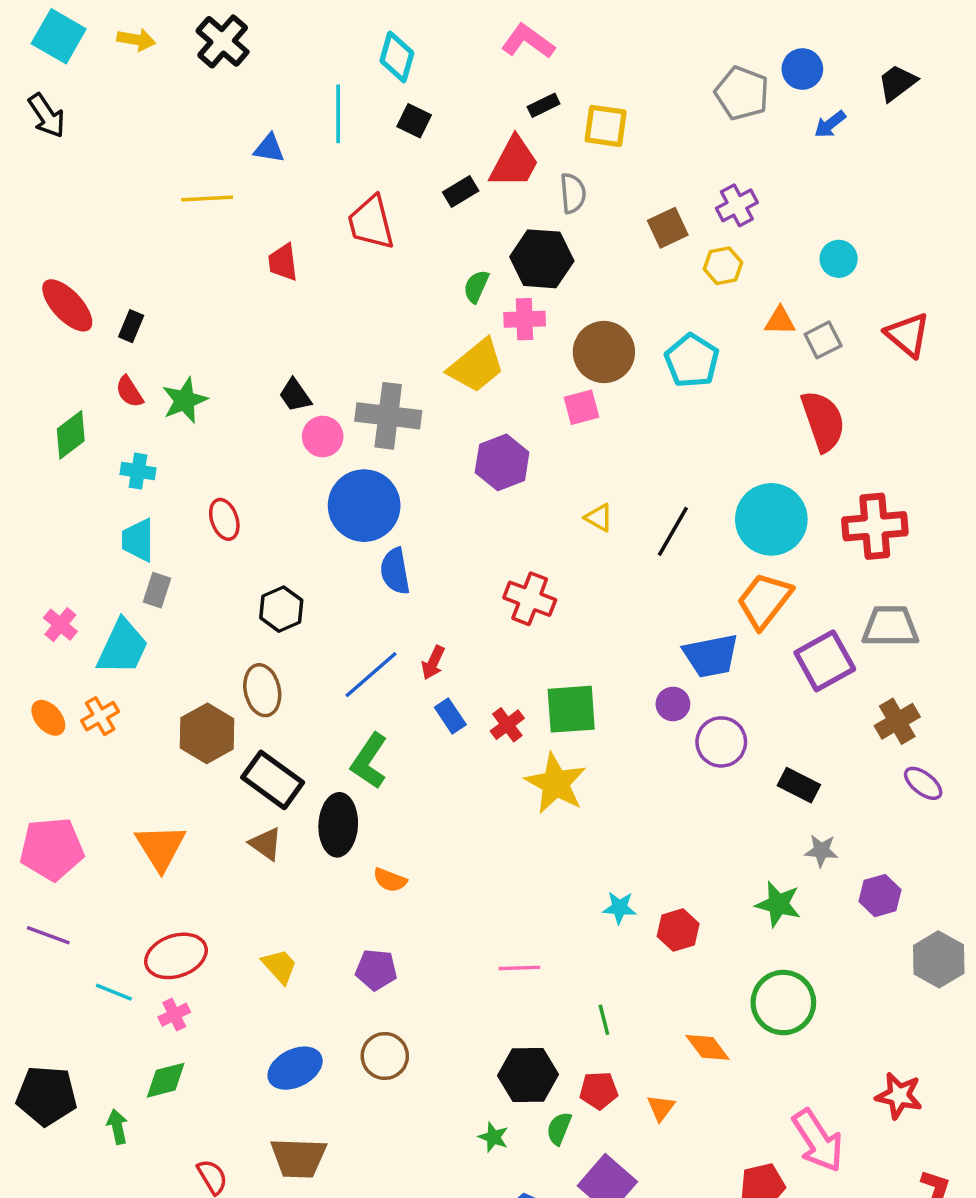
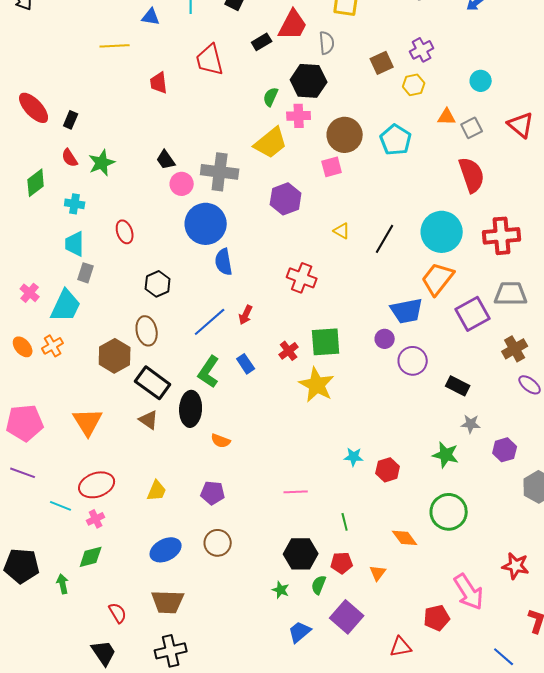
blue rectangle: (450, 716) -> (246, 364), moved
yellow trapezoid: (280, 966) -> (157, 491), turned 65

